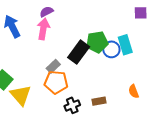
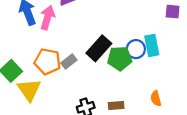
pink arrow: (43, 29) -> (47, 18), moved
green pentagon: (97, 42) -> (120, 58), moved
orange pentagon: (56, 82) -> (47, 61), moved

